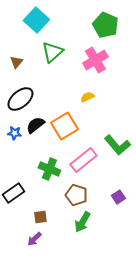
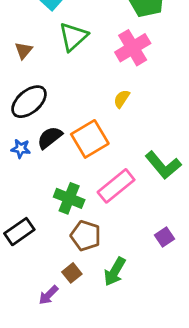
yellow semicircle: (87, 97) -> (122, 99), turned -32
brown pentagon: (76, 195) -> (86, 236), moved
brown square: (40, 217) -> (72, 273), moved, turned -32

